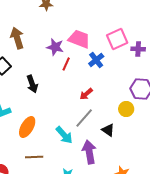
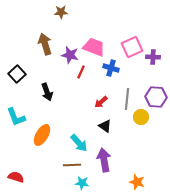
brown arrow: (17, 38) -> (45, 44), moved
blue cross: (96, 60) -> (111, 68), turned -35
gray line: (84, 118) -> (127, 99), moved, turned -35
black triangle: (108, 130) -> (105, 126), moved
brown line: (34, 157) -> (72, 165), moved

